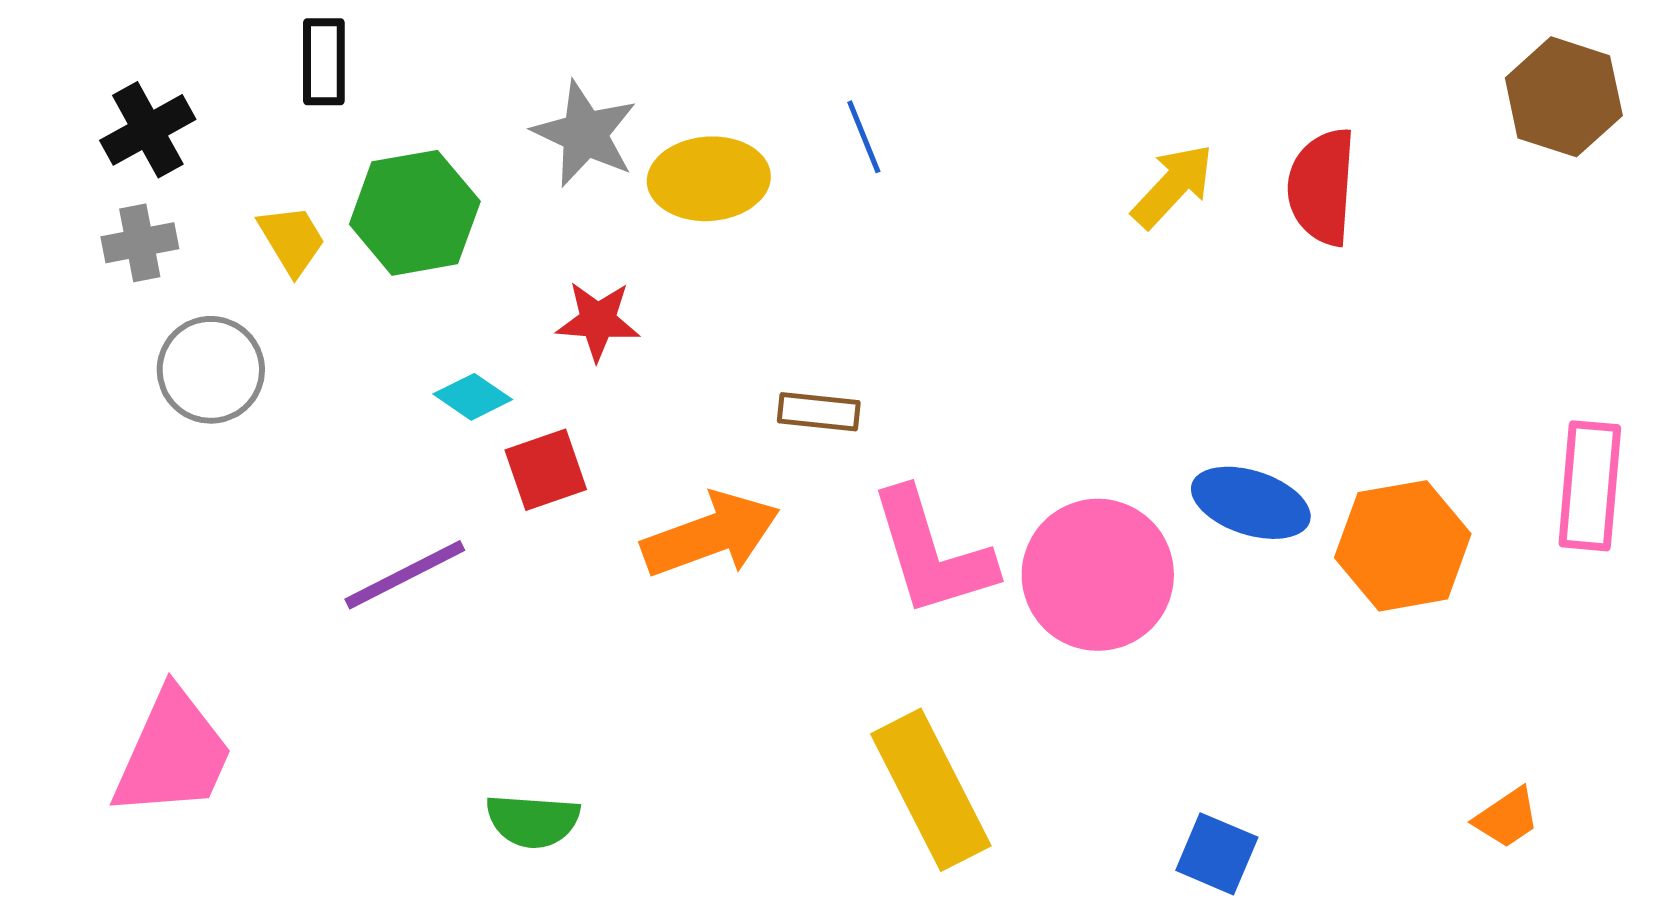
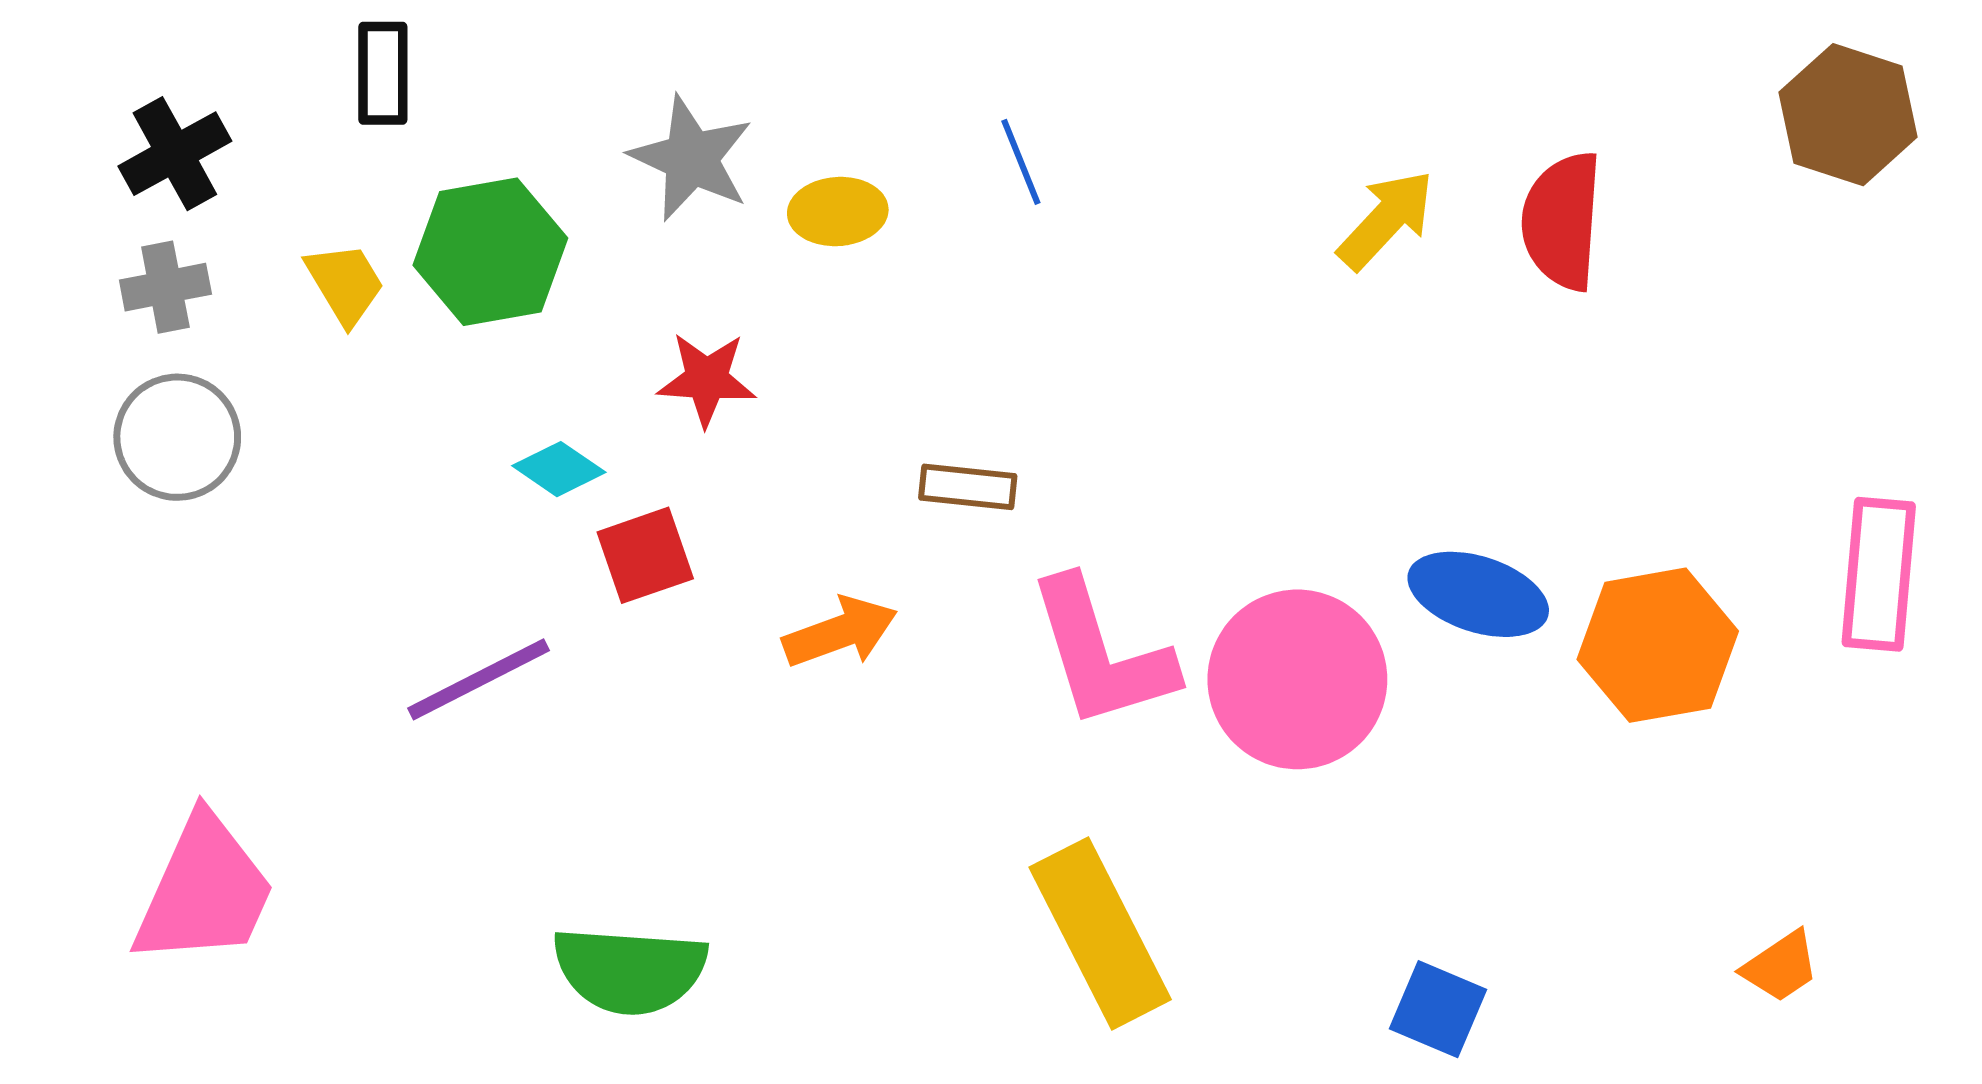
yellow ellipse: (709, 179) -> (838, 212), size x0.7
gray circle: (211, 370) -> (177, 437), moved
orange arrow: (711, 535) -> (840, 632), size x0.7
green semicircle: (533, 821) -> (630, 970), size x1.4

